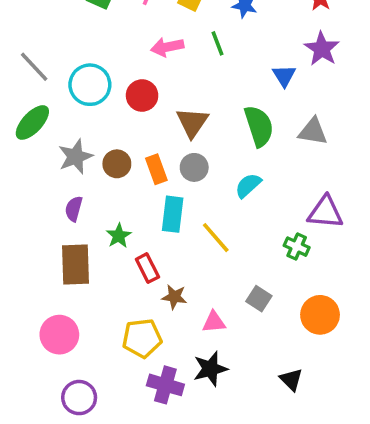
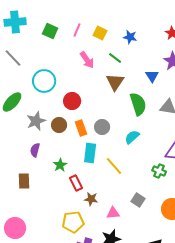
green line: (218, 43) -> (115, 58), turned -32
pink arrow: (167, 47) -> (87, 60), turned -114
gray line: (34, 67) -> (13, 58), moved
red circle: (142, 96) -> (72, 101), moved
brown triangle: (192, 122) -> (115, 82), moved
brown rectangle: (76, 264) -> (24, 181), moved, size x0.7
pink circle: (59, 335) -> (15, 228), moved

